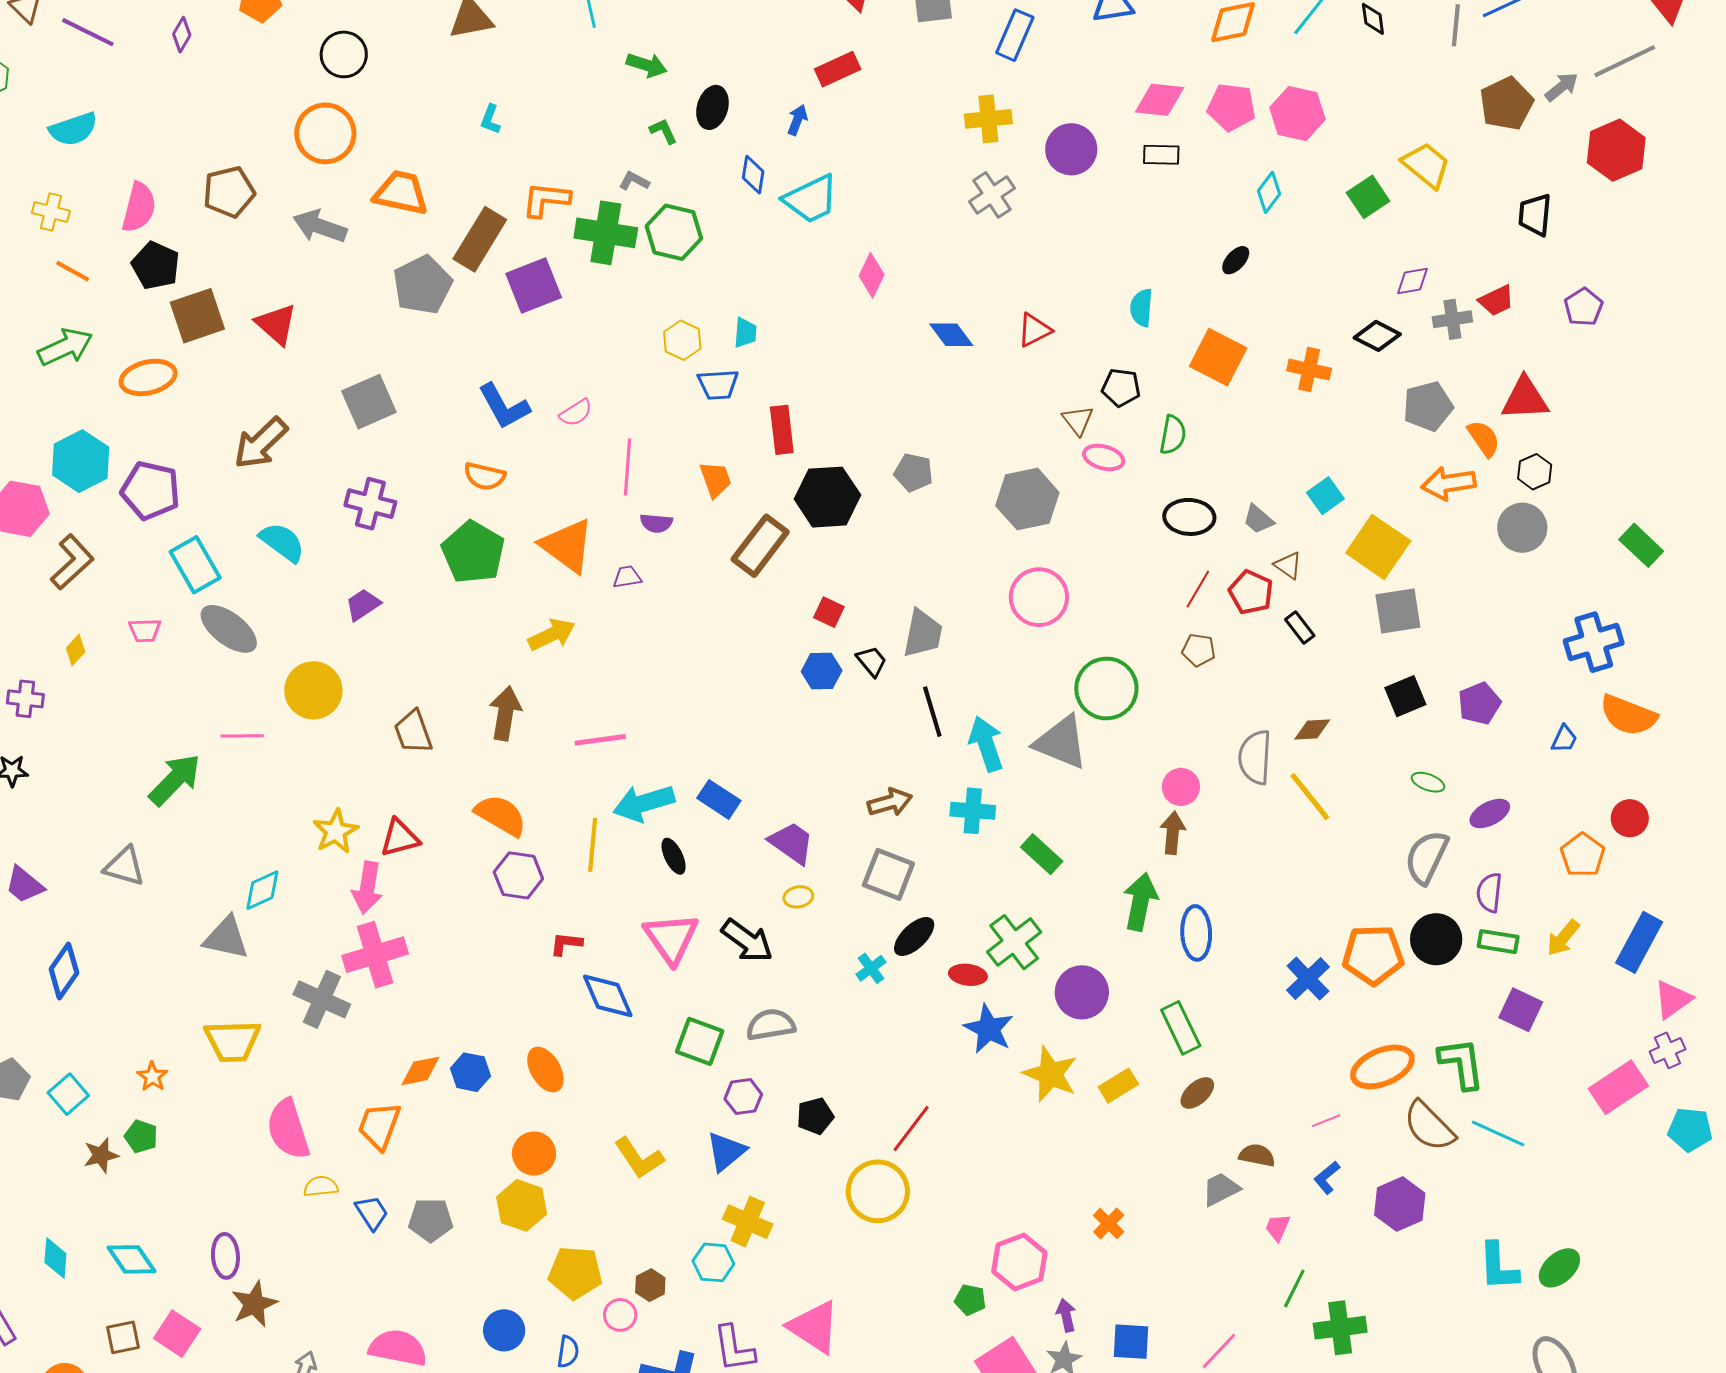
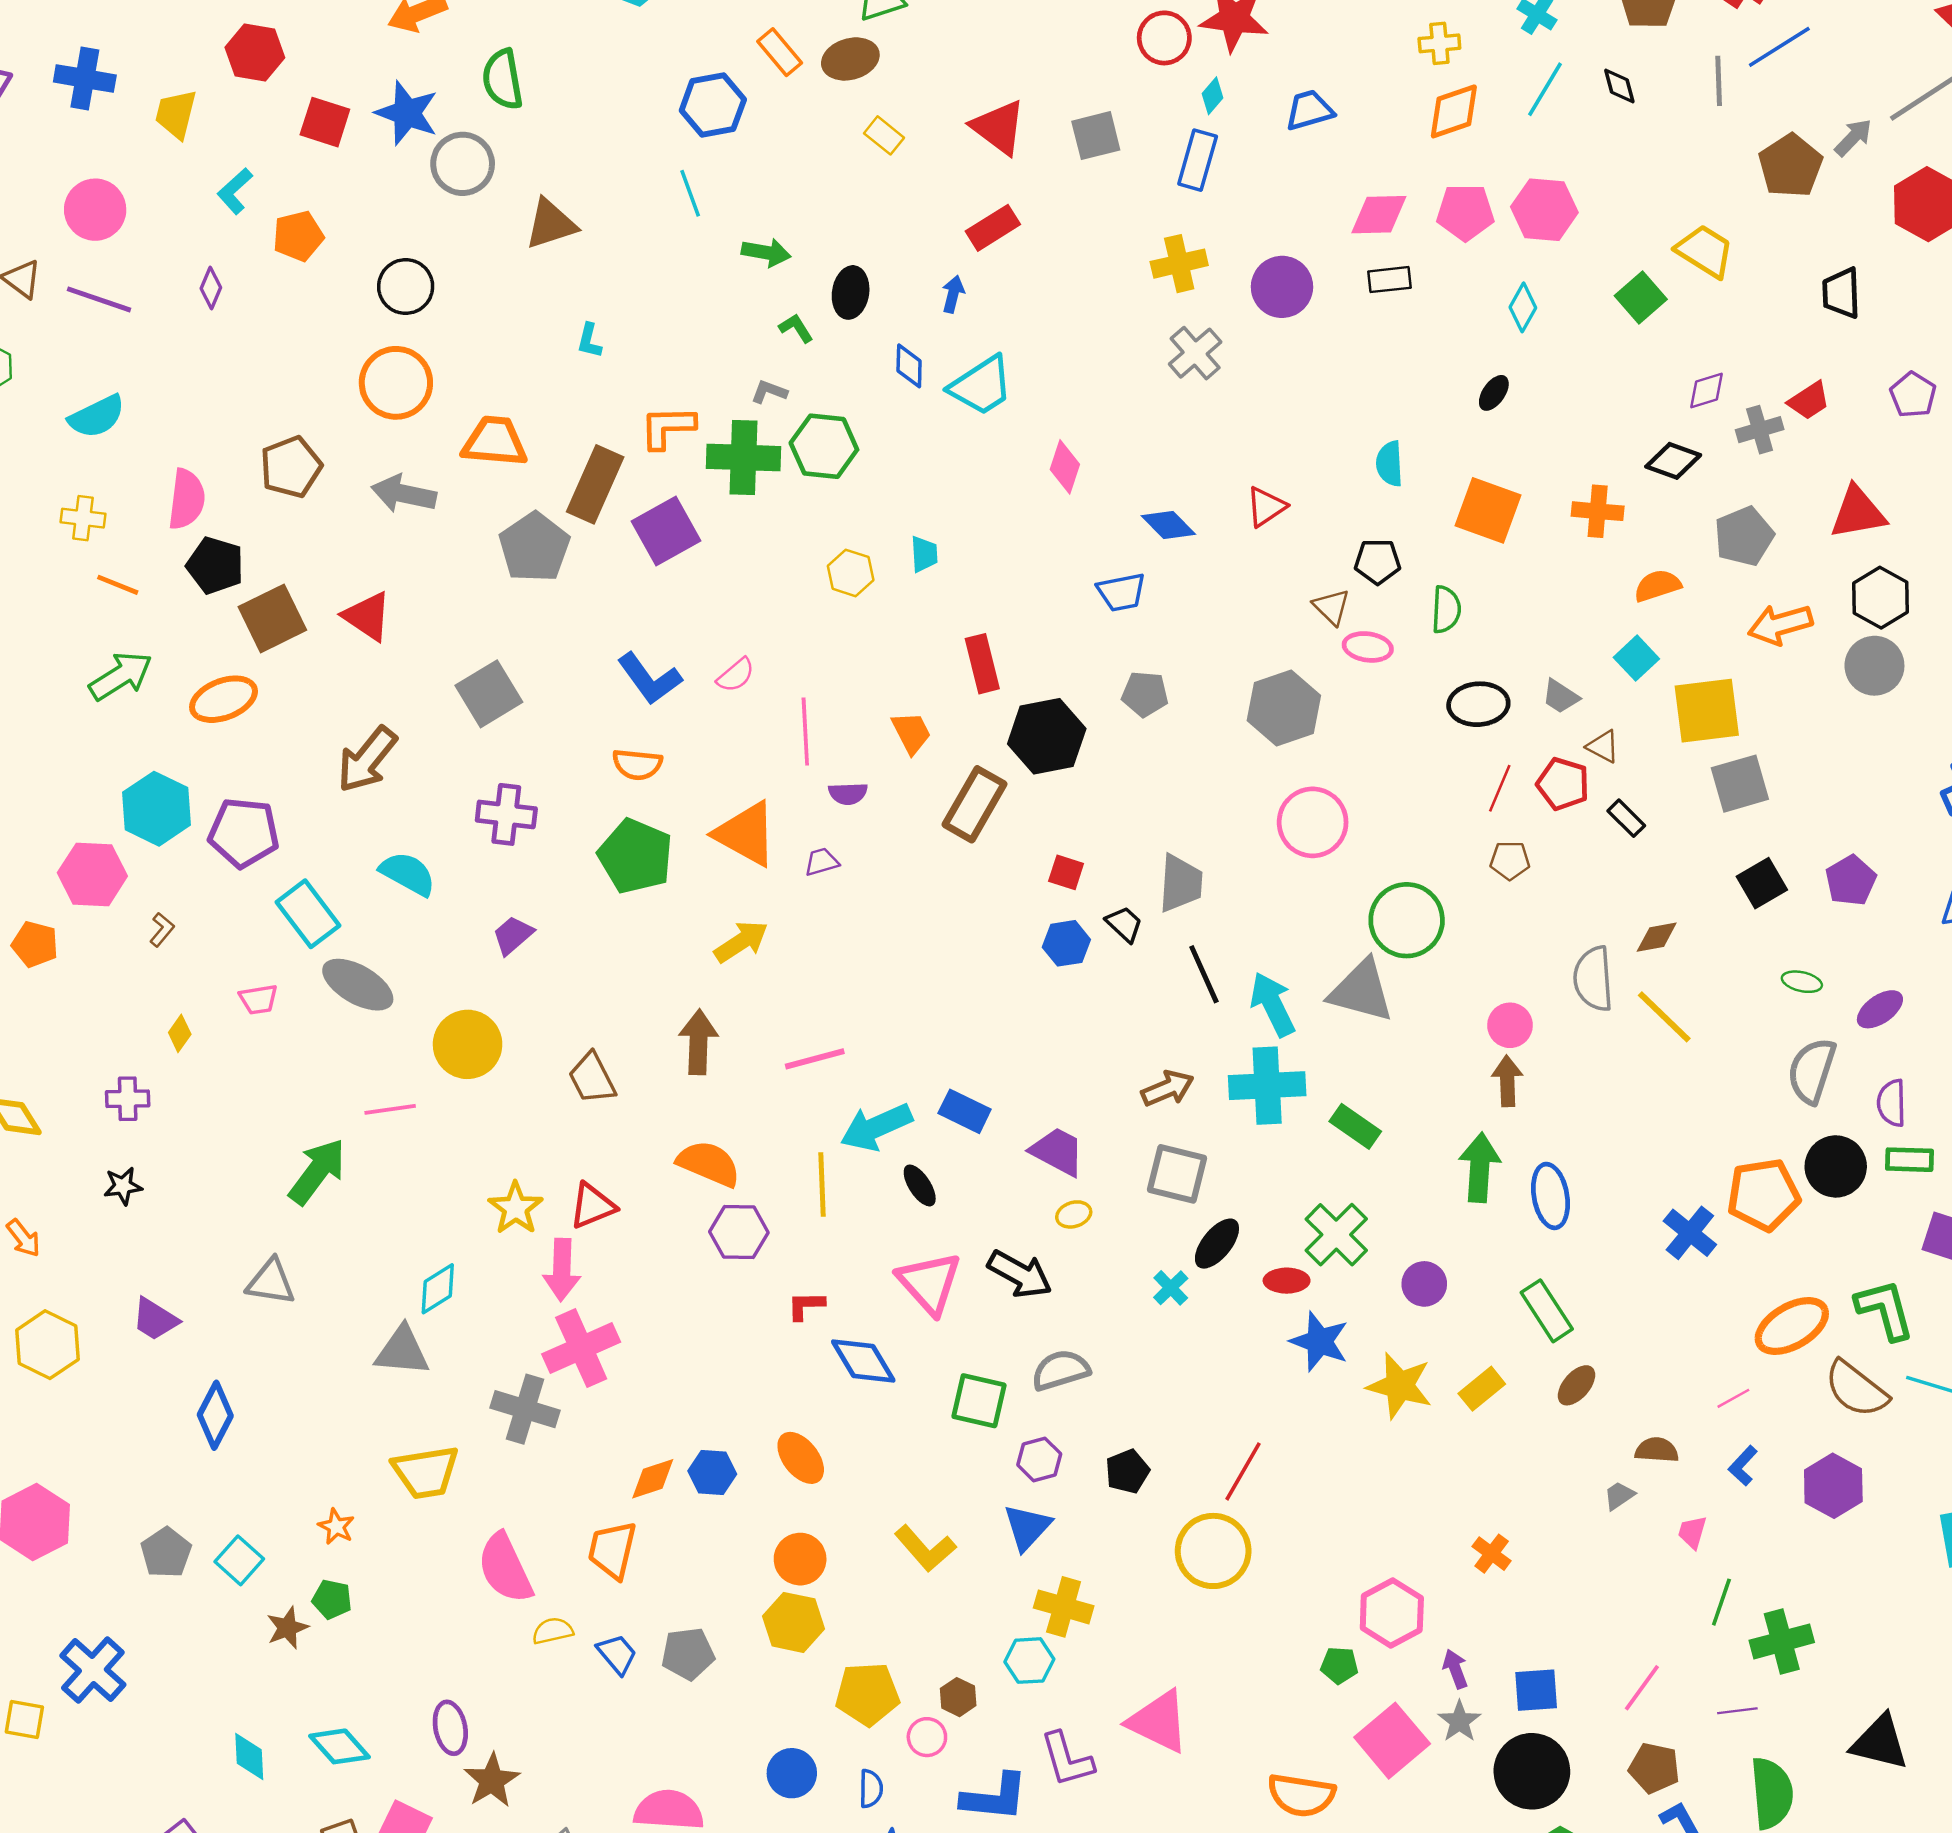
blue trapezoid: (718, 384) -> (1121, 592), moved
orange semicircle: (1484, 438) -> (1657, 586), moved, turned -66
black hexagon: (1535, 472) -> (1880, 598), size x1.4
yellow square: (1378, 547) -> (1707, 711), turned -34
brown L-shape: (72, 562) -> (162, 930), size x0.5
cyan cross: (973, 811) -> (1267, 1086), size x1.4
purple circle: (1082, 992) -> (1424, 1284), size x0.7
gray trapezoid: (1221, 1189) -> (1619, 1496), size x0.7

